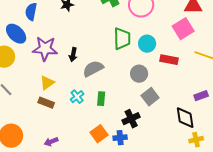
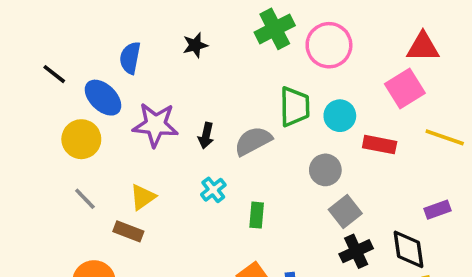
gray semicircle: (93, 69) -> (253, 141), moved
yellow triangle: (47, 83) -> (143, 197), moved
cyan cross: (77, 97) -> (213, 190), moved
brown rectangle: (46, 103) -> (128, 231), moved
black cross: (131, 119) -> (356, 251), moved

